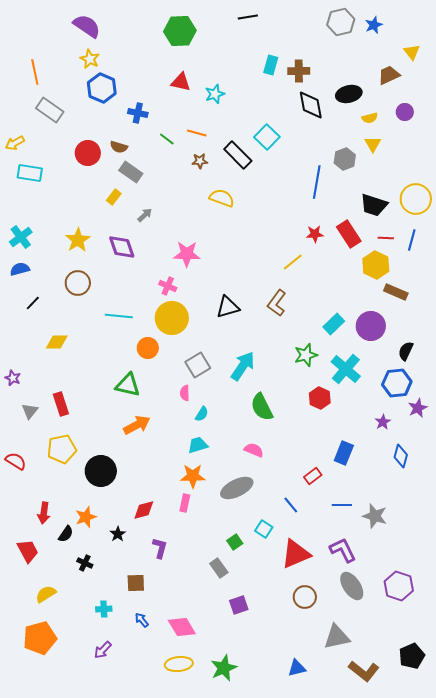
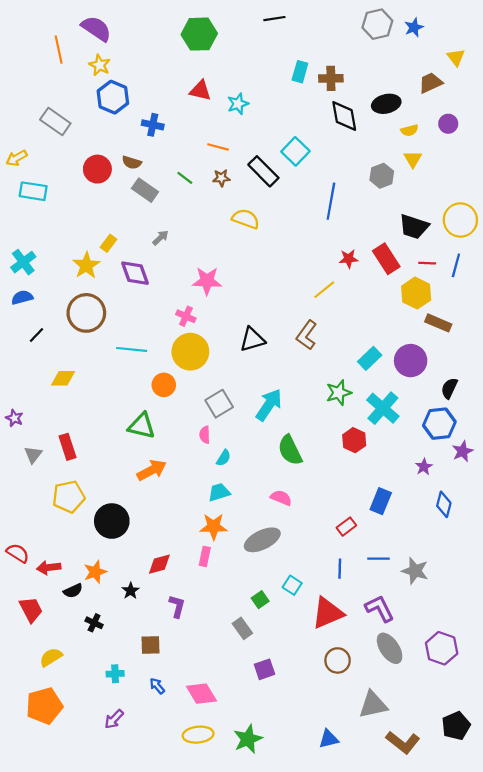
orange line: (35, 72) -> (59, 50), moved
green line: (167, 139) -> (185, 178), moved
blue line: (317, 182) -> (331, 201), moved
yellow rectangle: (114, 197) -> (108, 243), moved
brown circle: (78, 283) -> (86, 313), size x1.4
red semicircle: (16, 461) -> (18, 553), moved
blue line: (291, 505) -> (340, 569), moved, turned 42
red arrow: (44, 513) -> (49, 567), turned 75
black semicircle: (66, 534) -> (73, 591), turned 30

